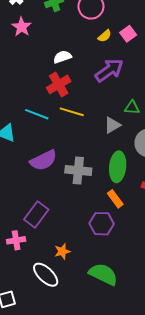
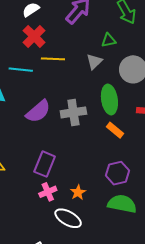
purple hexagon: (102, 224) -> (118, 173), moved
pink cross: (16, 240) -> (48, 192), moved

